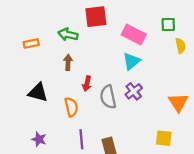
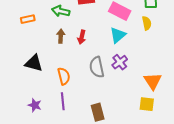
yellow semicircle: (180, 46) -> (147, 23), moved
red arrow: (87, 84) -> (82, 37), moved
orange triangle: (178, 103) -> (153, 81), moved
purple line: (81, 139) -> (63, 101), moved

